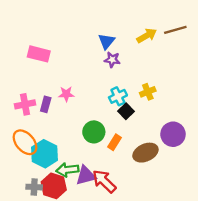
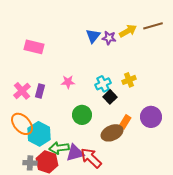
purple star: (112, 60) -> (109, 38), moved
pink star: (66, 94) -> (68, 82), moved
pink cross: (25, 104) -> (22, 91), turned -30
orange rectangle: (114, 142) -> (125, 122), moved
brown ellipse: (145, 153) -> (112, 133), moved

